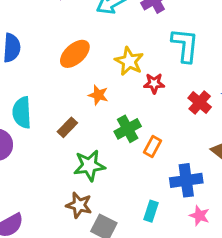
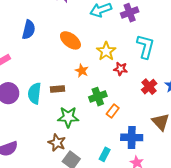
orange ellipse: (75, 54) -> (70, 40), turned 70
cyan semicircle: (22, 112) -> (35, 93), moved
brown rectangle: (67, 127) -> (58, 89), turned 32

